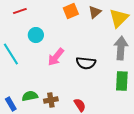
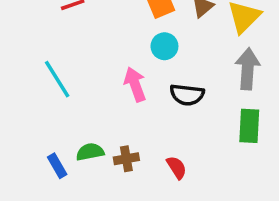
cyan circle: (36, 35) -> (164, 46), moved
pink arrow: (56, 57) -> (135, 84), turned 120

